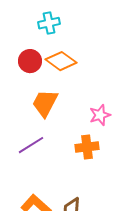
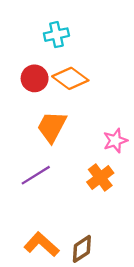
orange cross: (87, 147) -> (100, 178), turned -30

